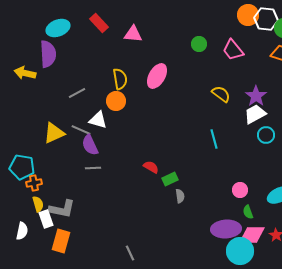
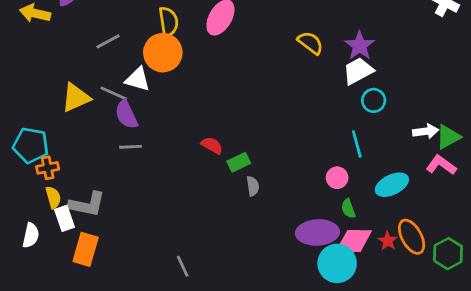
orange circle: (116, 101) -> (163, 53), size x1.4
cyan line: (214, 139) -> (357, 144), moved

